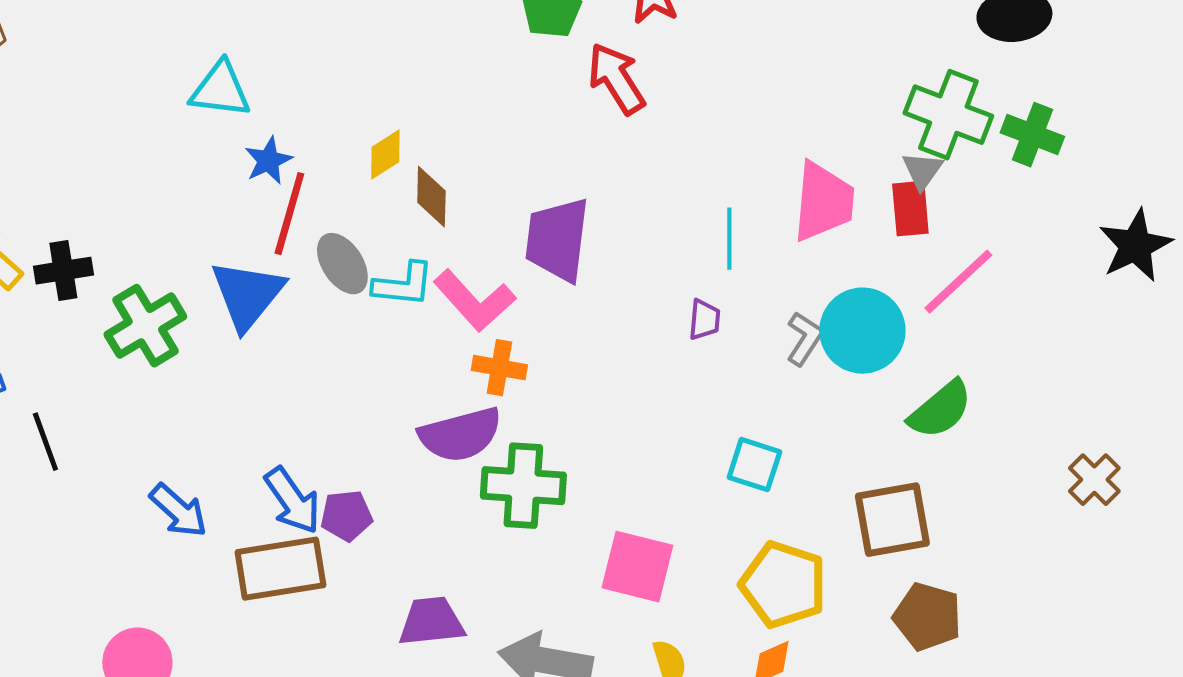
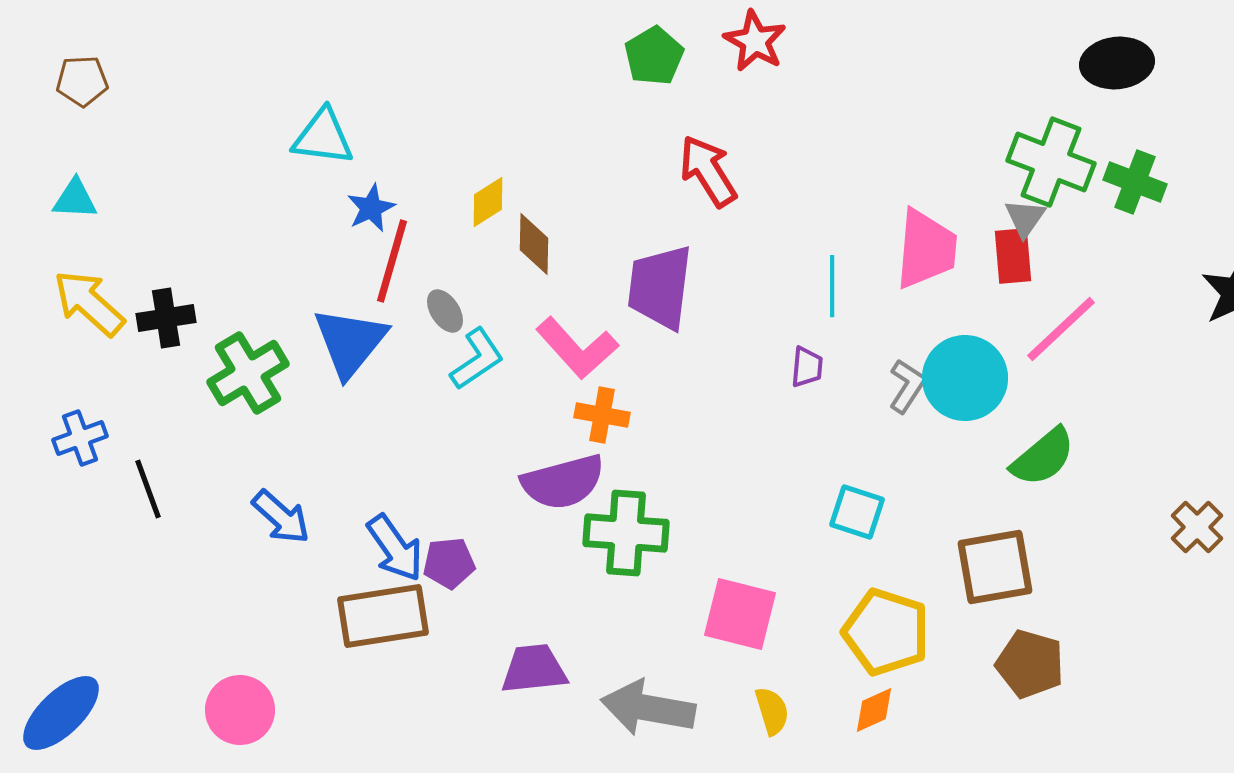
red arrow: (616, 79) -> (708, 171), moved
gray ellipse: (342, 264) -> (445, 311), size x0.7
cyan L-shape: (403, 285) -> (477, 359), moved, turned -40
blue arrow: (178, 511) -> (281, 517), moved

